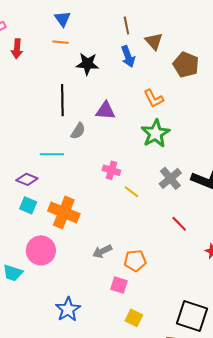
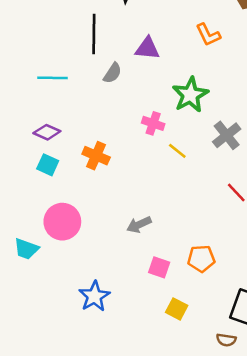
green star: (156, 133) -> (190, 95), moved
cyan line: (52, 154) -> (53, 78), moved
orange cross: (64, 212) -> (96, 156), moved, size x0.7
orange pentagon: (135, 261) -> (201, 259), moved

